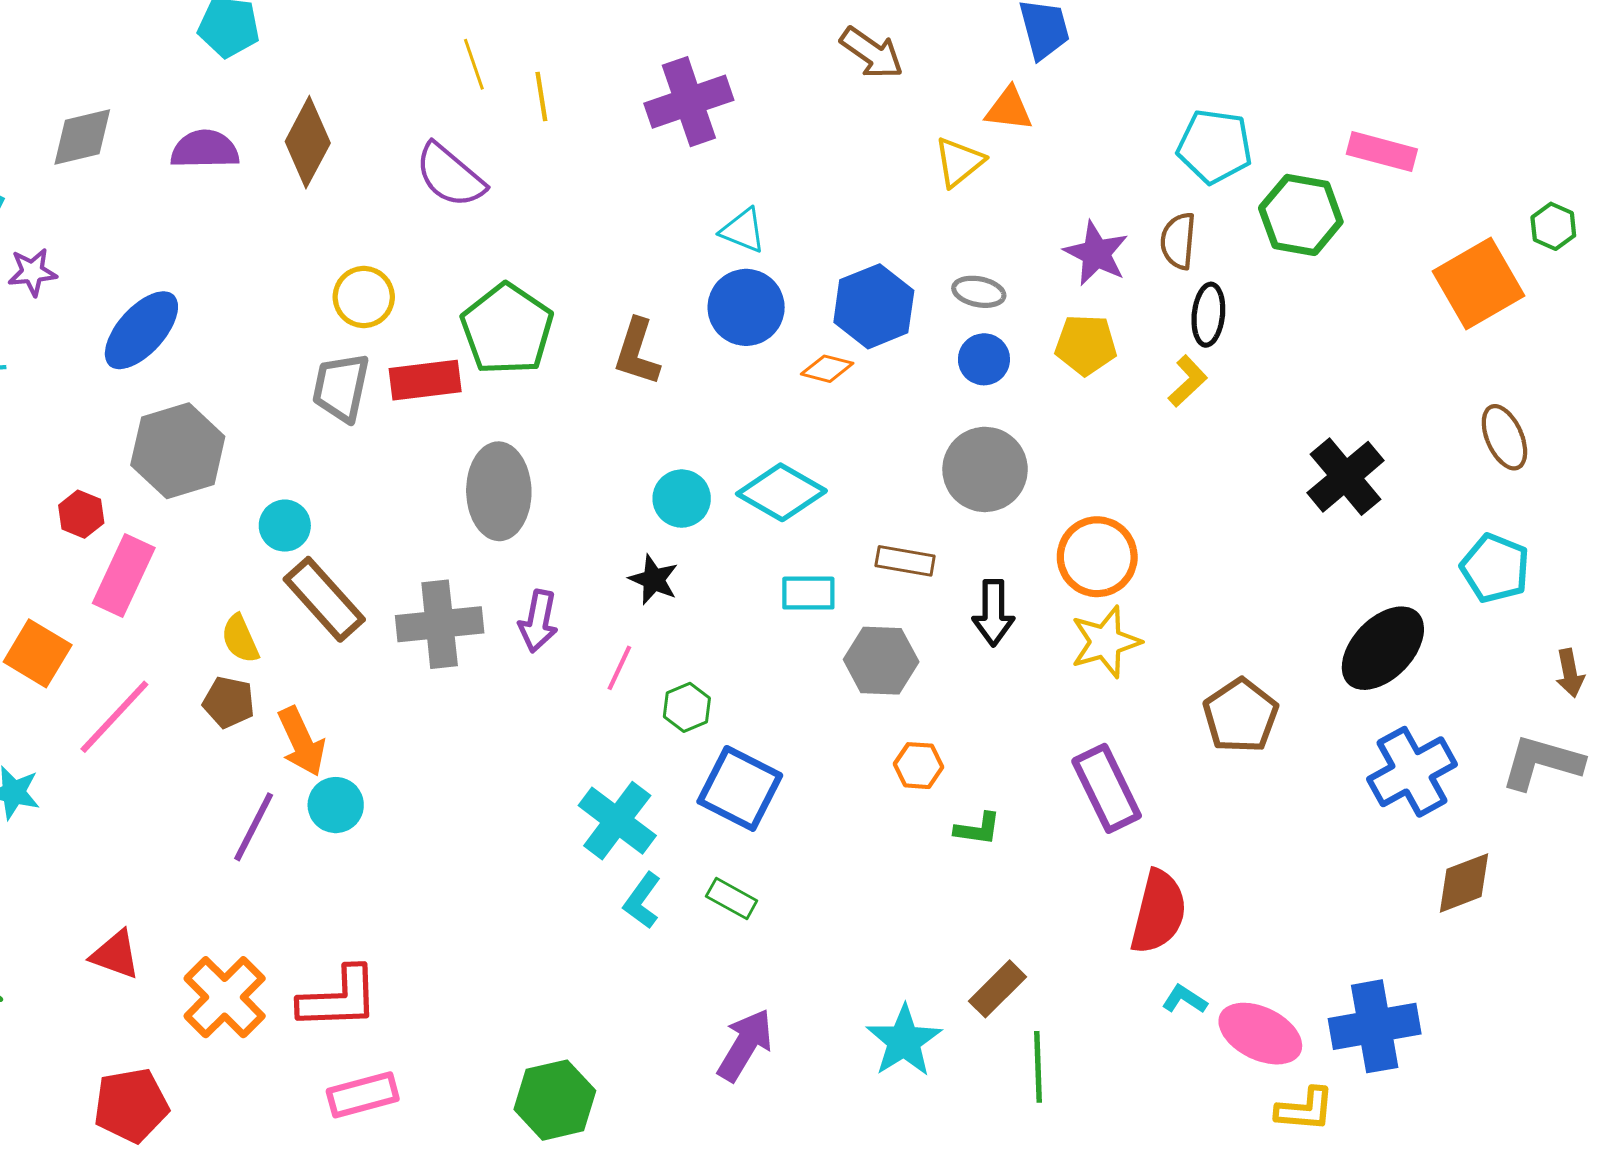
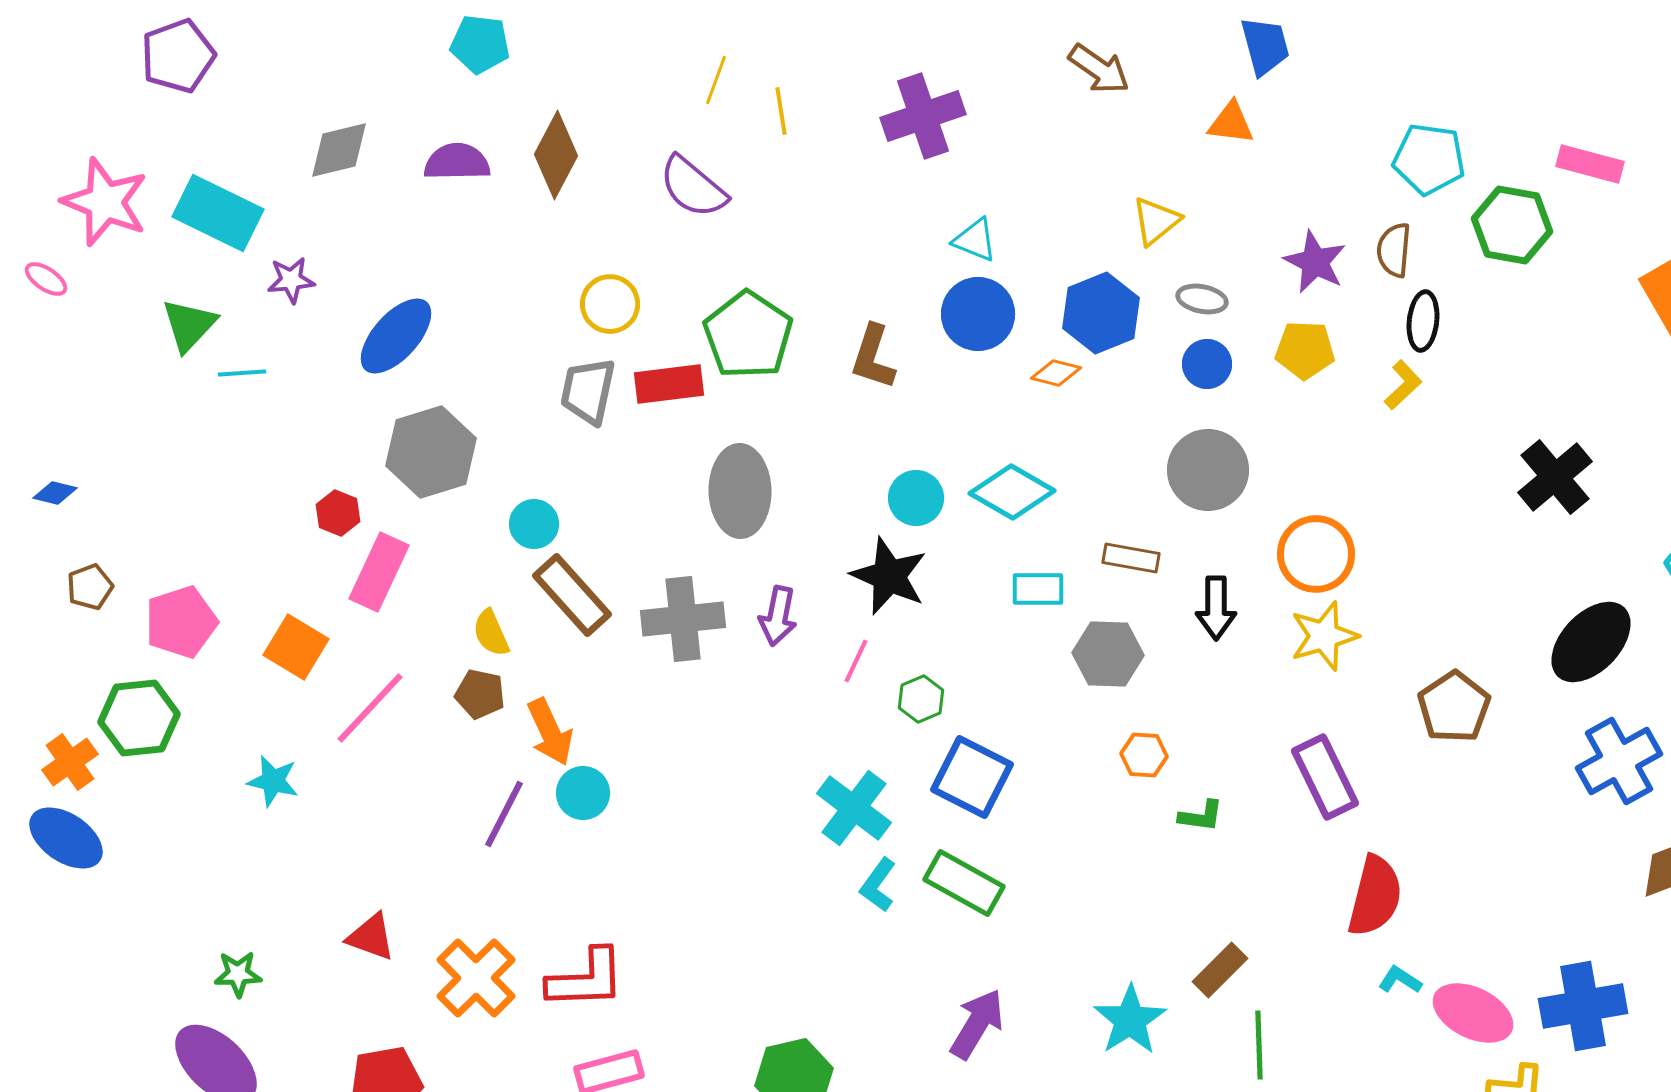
yellow line: (474, 64) -> (716, 80), turned 39
yellow triangle: (959, 162) -> (1156, 221), moved
black star: (654, 580) -> (889, 576), size x1.6
green rectangle: (732, 899) -> (964, 883), size x1.6

